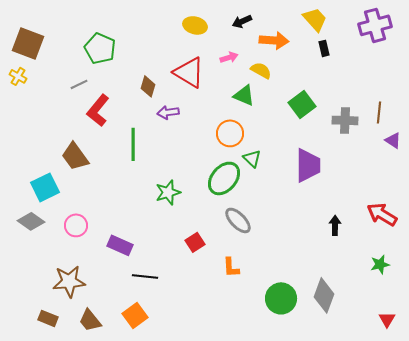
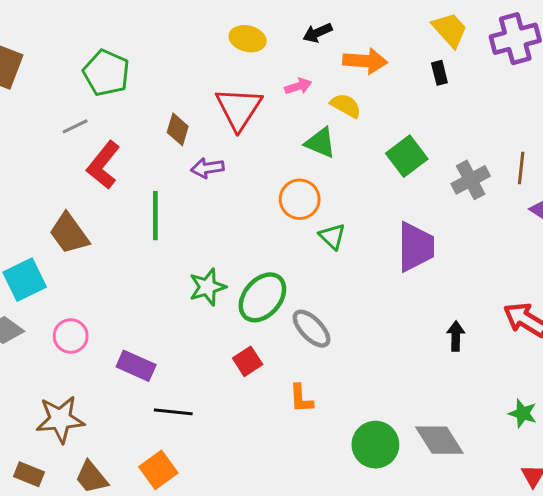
yellow trapezoid: (315, 19) -> (450, 30), moved
red triangle: (189, 72) -> (239, 109), turned 32
gray cross: (345, 120) -> (471, 180), turned -30
green ellipse: (224, 178) -> (262, 297), moved
green star: (380, 264) -> (523, 413), moved, turned 30
gray diamond: (324, 295) -> (439, 440), turned -52

